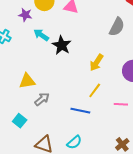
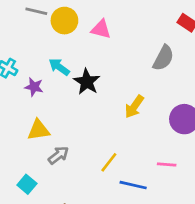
purple star: (25, 15) -> (34, 87), moved
yellow line: (95, 90) -> (109, 162), moved
blue line: (80, 111) -> (133, 185), moved

